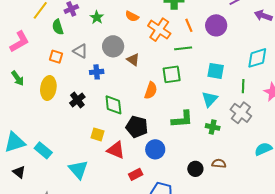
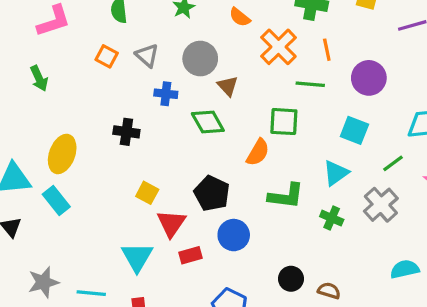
purple circle: (216, 25) -> (369, 78), moved
green line: (243, 86) -> (393, 163), turned 40
yellow ellipse: (48, 88) -> (62, 154), moved
orange semicircle: (151, 90) -> (258, 152), moved
black cross: (77, 100) -> (126, 132), turned 35
green diamond: (113, 105) -> (208, 122), moved, turned -35
red triangle: (116, 150) -> (171, 223), turned 30
brown semicircle: (219, 163) -> (329, 291), moved
cyan triangle: (78, 170) -> (137, 257), moved
red rectangle: (136, 174) -> (190, 255), moved

